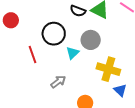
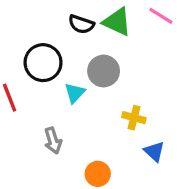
yellow cross: (108, 69) -> (134, 118), size x0.6
gray arrow: (58, 82) -> (53, 141), turned 112

